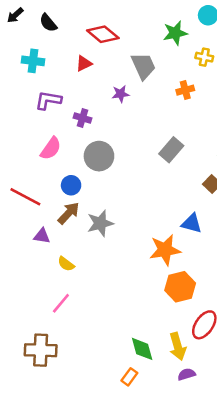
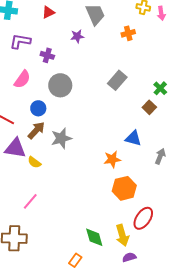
purple triangle: (42, 236) -> (15, 148), size x1.6
orange star: (165, 250) -> (112, 159), size x0.7
yellow semicircle: (66, 264) -> (34, 162), moved
orange rectangle: (129, 377) -> (75, 260), moved

